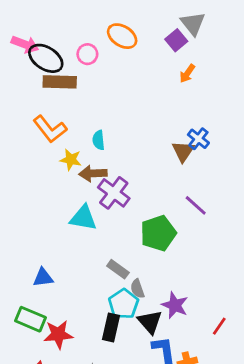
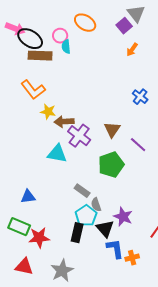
cyan semicircle: (99, 140) -> (66, 47), moved
brown triangle: (183, 151) -> (112, 130), moved

